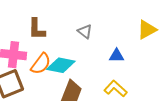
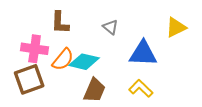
blue triangle: (117, 56) -> (143, 54), size x1.8

